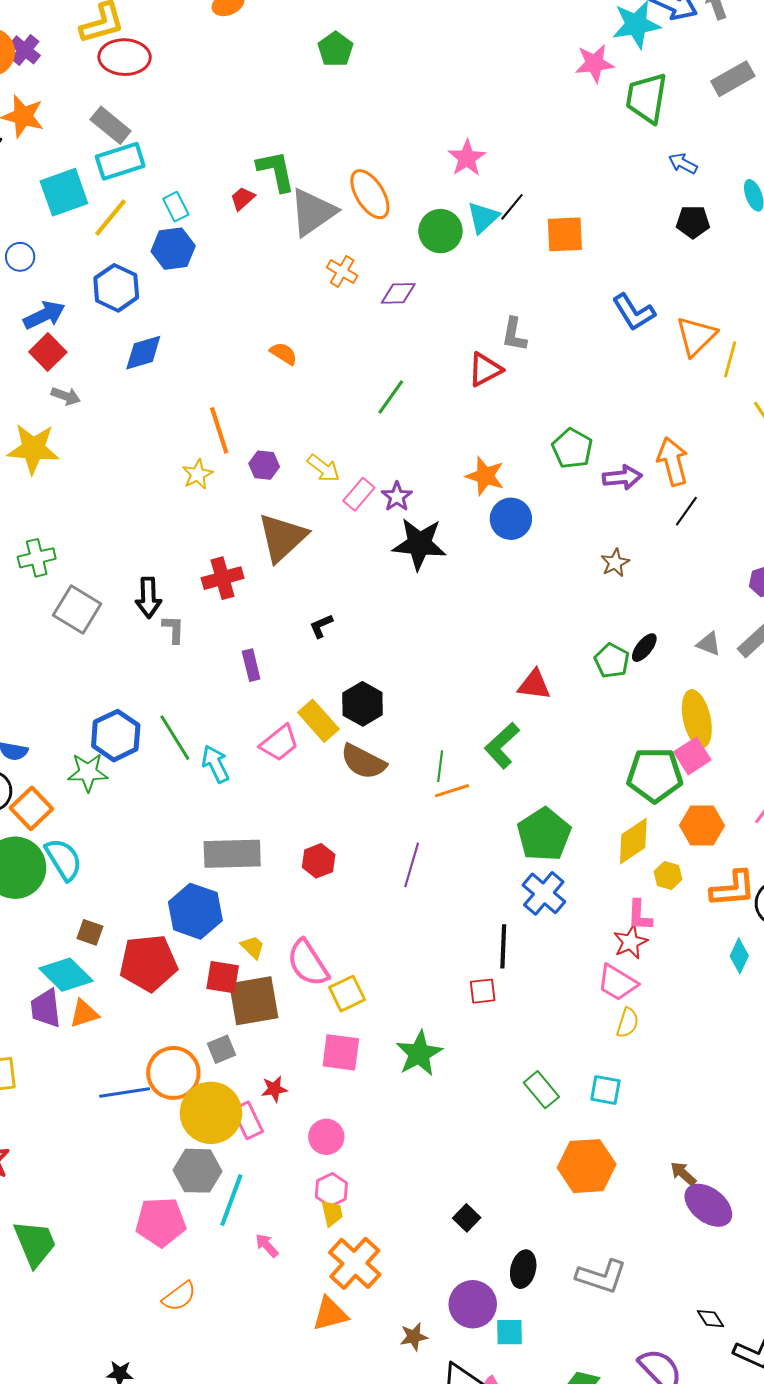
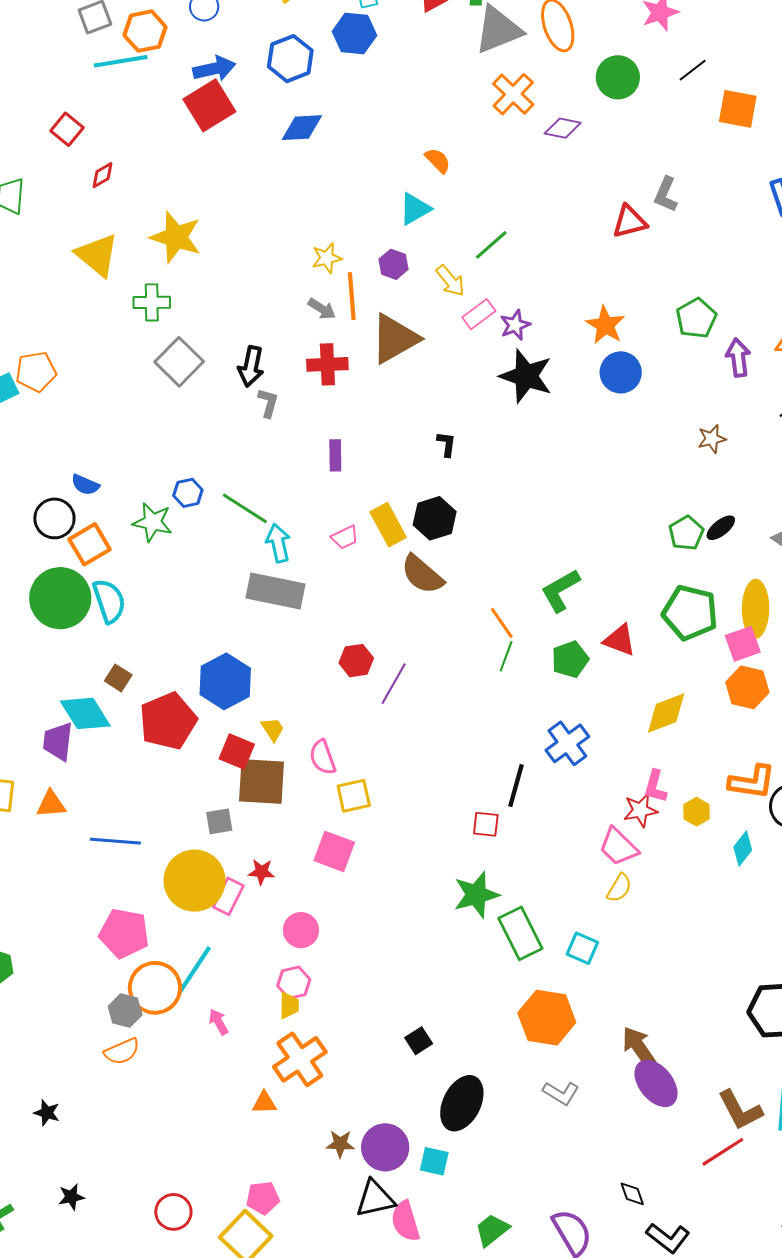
cyan triangle: (483, 217) -> (415, 209), moved
orange cross: (342, 271) -> (513, 94), size x1.4
red square: (48, 352) -> (209, 105), size x1.4
gray arrow: (66, 396) -> (322, 309), moved
green line: (391, 397) -> (491, 245), moved
orange line: (219, 430) -> (352, 296), moved
yellow star: (33, 449) -> (176, 237), moved
purple arrow: (622, 477) -> (738, 358), turned -105
black L-shape: (321, 626) -> (447, 444), moved, turned 108
red triangle: (534, 685) -> (620, 640), moved
blue hexagon: (116, 736) -> (188, 493), size x0.6
green line: (175, 738) -> (245, 508), turned -39
pink trapezoid: (279, 743) -> (345, 537), size x0.7
green line: (440, 766) -> (506, 656), moved
green pentagon: (655, 775) -> (690, 613), moved
orange line: (452, 791) -> (502, 623), turned 60
orange hexagon: (702, 826) -> (747, 687), moved
green pentagon: (544, 834) -> (570, 659), moved, size x0.7
gray rectangle: (232, 854) -> (275, 591), moved
purple line: (412, 865) -> (394, 684), moved
yellow hexagon: (668, 875) -> (696, 812), moved
red pentagon: (148, 963) -> (168, 721), turned -30
pink semicircle: (308, 963) -> (323, 757), size x0.7
orange triangle: (84, 1013) -> (51, 804), moved
green star: (419, 1054) -> (476, 895), moved
orange circle: (173, 1073) -> (155, 988), moved
green rectangle: (541, 1090) -> (520, 933), size x1.4
pink rectangle: (248, 1120) -> (228, 896), turned 39
gray hexagon: (197, 1171) -> (125, 1011), moved, size x0.7
brown arrow: (683, 1174) -> (639, 1047), size x1.5
pink pentagon: (161, 1222) -> (124, 933), moved
black ellipse: (523, 1269) -> (462, 1103), size x1.5
gray L-shape: (601, 1276) -> (561, 1093), moved, size x0.7
purple circle: (473, 1304) -> (385, 1147), moved
orange triangle: (330, 1314) -> (264, 1103), size x0.7

